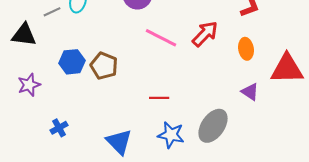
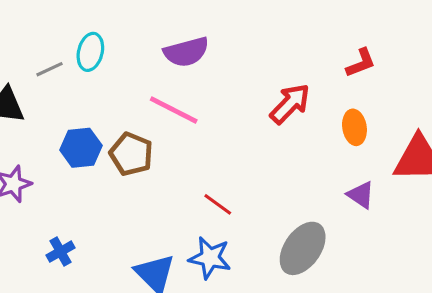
pink line: (161, 38) -> (174, 110), moved
red line: (159, 98) -> (218, 204), turned 36
blue star: (171, 135) -> (210, 258), moved

